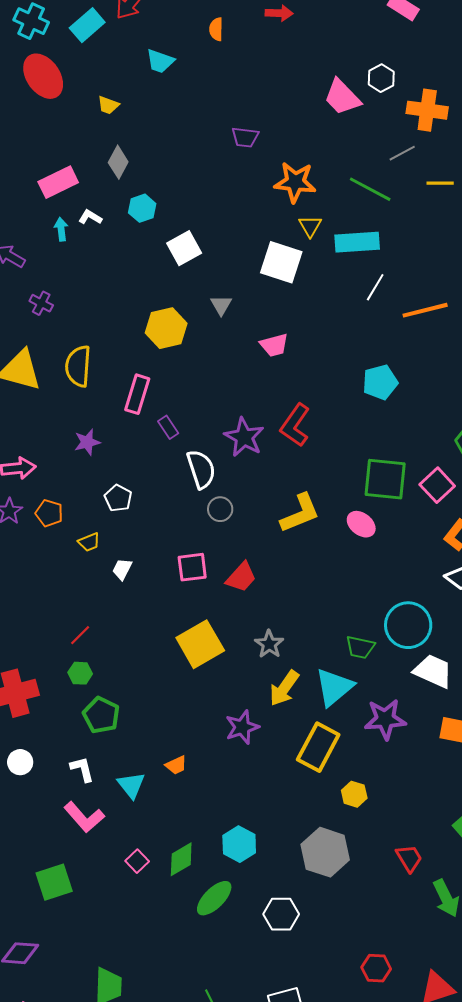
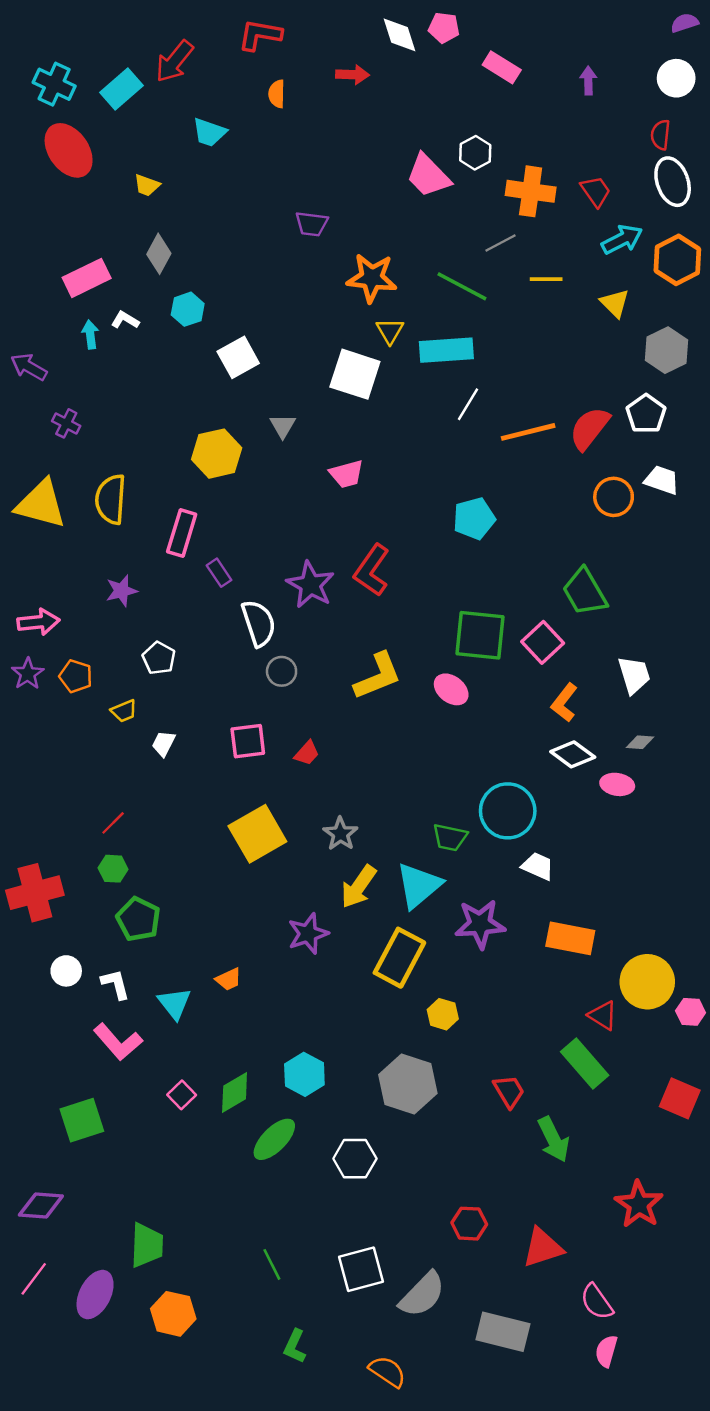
red trapezoid: (241, 577) -> (307, 753), size x0.7
white trapezoid: (433, 671) -> (538, 866), size x0.7
white circle: (20, 762) -> (66, 971), moved

